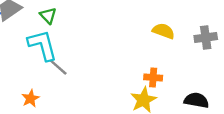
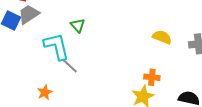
green triangle: (48, 16) -> (78, 25), moved

